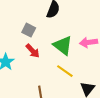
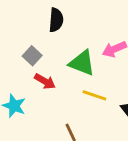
gray square: (29, 30) -> (32, 56), turned 32

